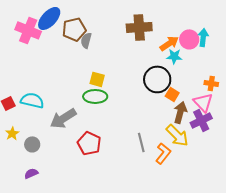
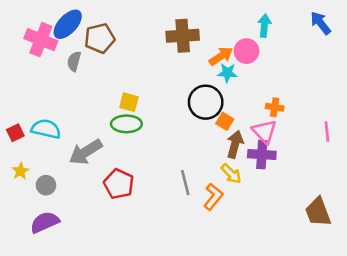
cyan arrow: (203, 37) -> (264, 26), moved
gray semicircle: (86, 40) -> (74, 61), moved
purple cross: (201, 120) -> (262, 155), turned 30
yellow arrow: (177, 135) -> (231, 174), size x0.7
purple semicircle: (31, 173) -> (45, 222), size x1.6

